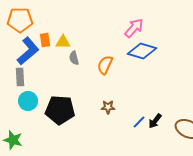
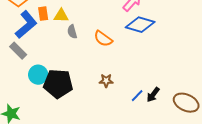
orange semicircle: (105, 65) -> (103, 39), turned -78
gray rectangle: (20, 77) -> (18, 51), turned -42
cyan circle: (28, 101) -> (38, 75), moved

